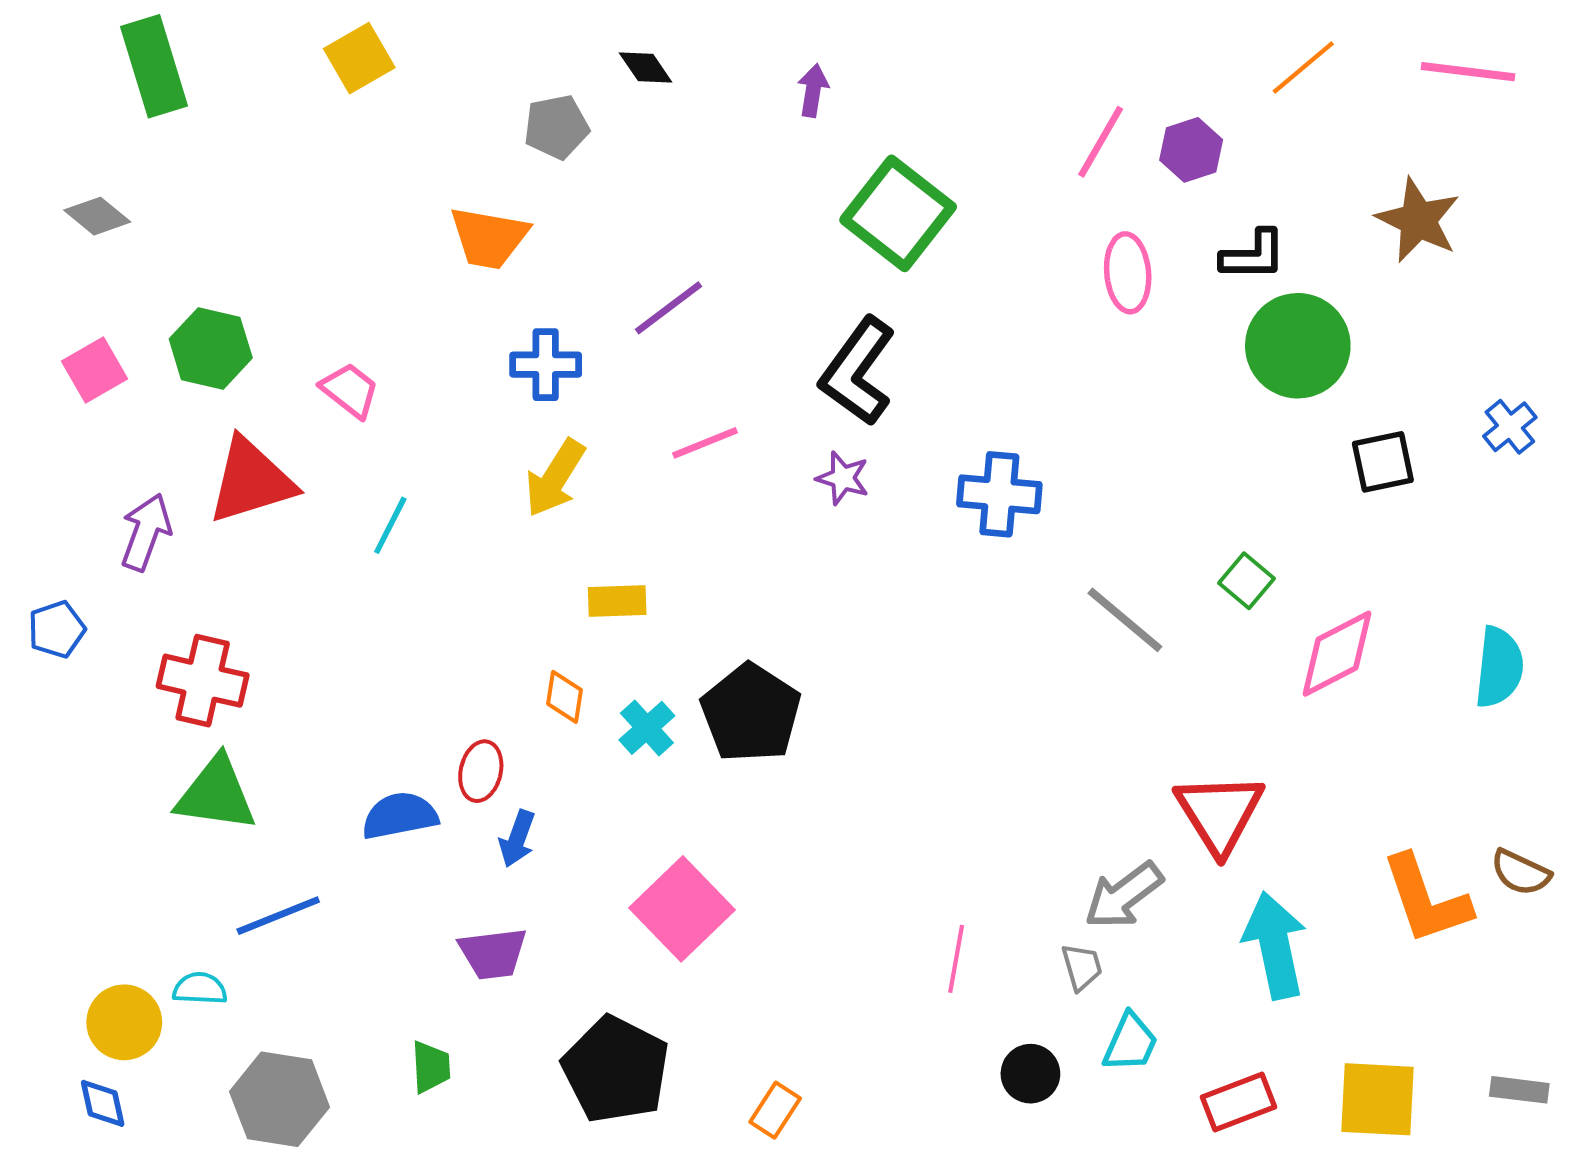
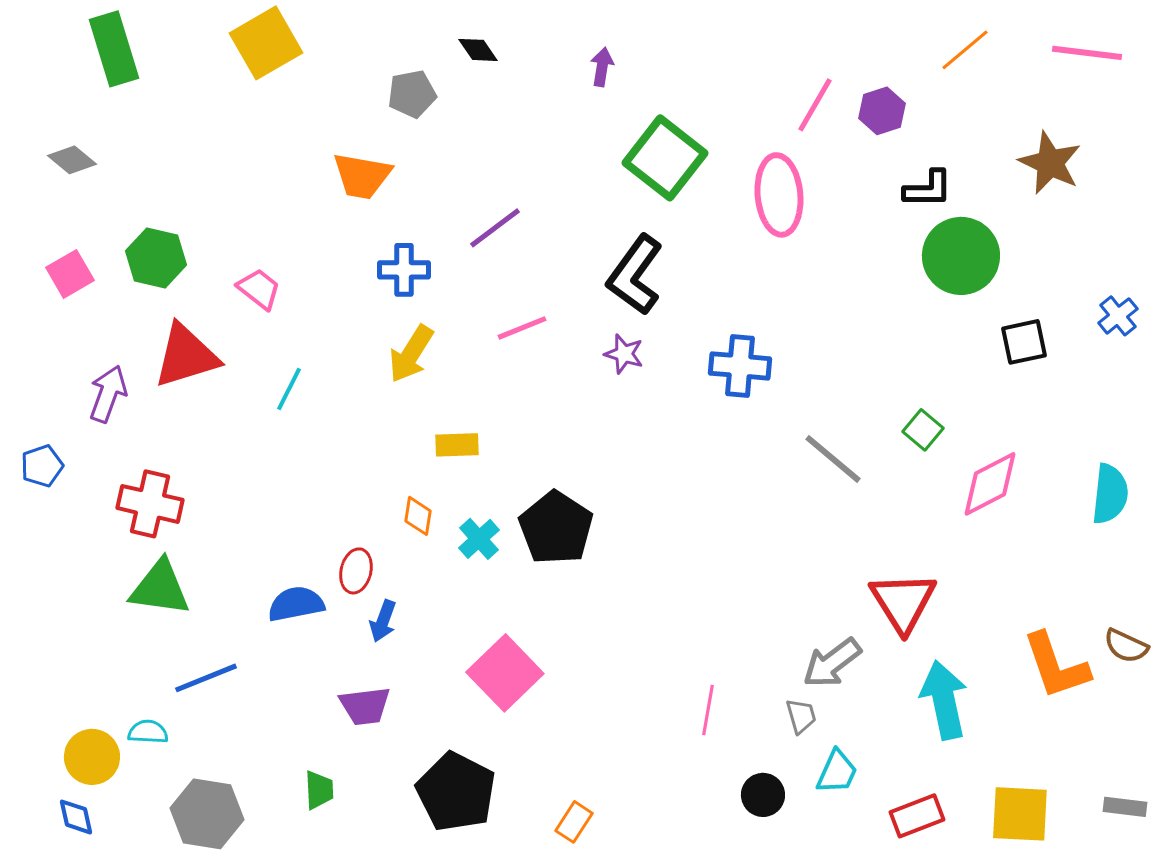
yellow square: (359, 58) -> (266, 43), size x1.4
pink ellipse: (1128, 273) -> (779, 195), moved, size x1.4

